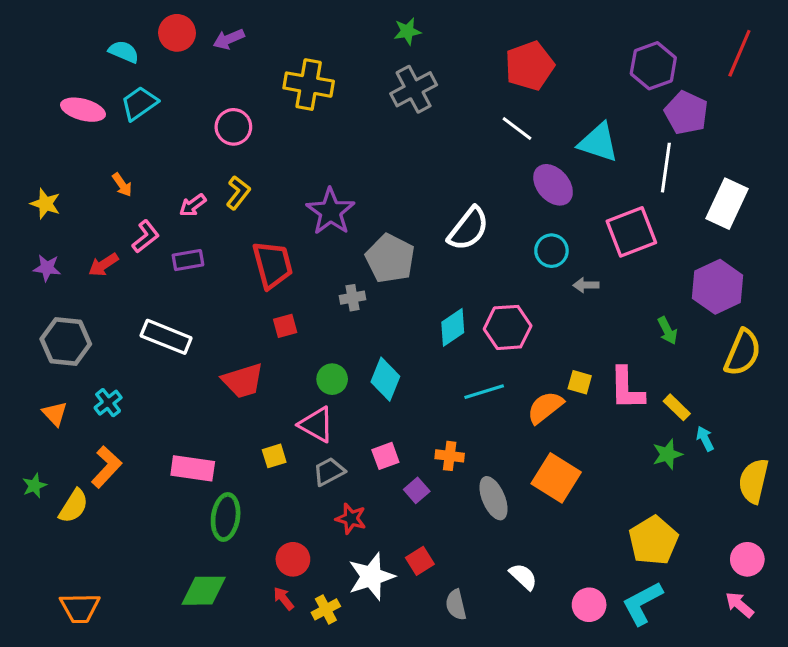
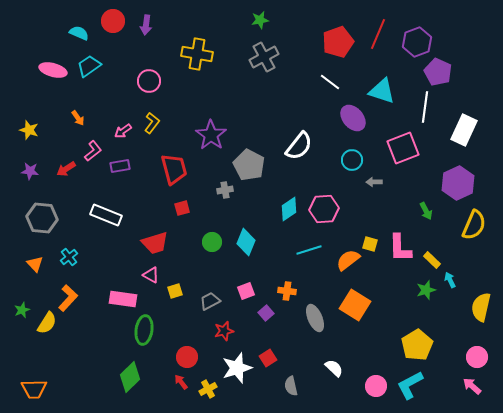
purple arrow: (229, 39) -> (146, 25), turned -60
red line: (739, 53) -> (378, 34), moved
pink triangle: (316, 425) -> (151, 275), moved, size x0.7
red star: (351, 519) -> (224, 331), turned -30
green diamond: (204, 591) -> (130, 377), turned -44
orange trapezoid: (80, 608) -> (34, 389), moved

